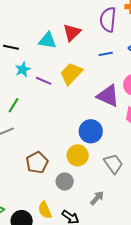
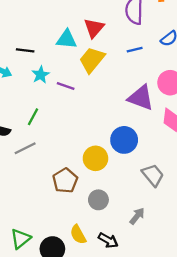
yellow trapezoid: (71, 74) -> (92, 60), moved
yellow circle: (78, 155) -> (95, 158), moved

